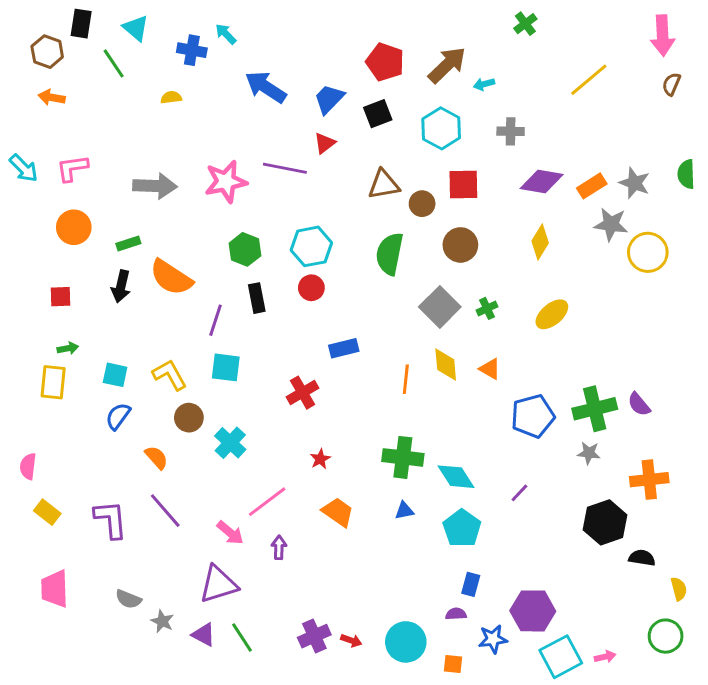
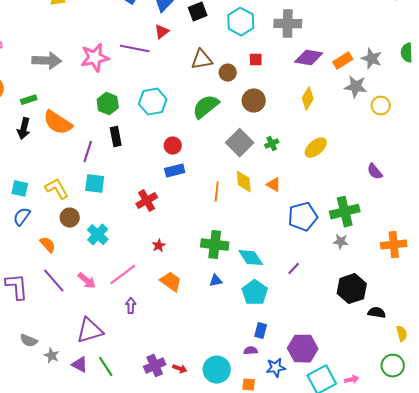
gray cross: (511, 131) -> (288, 24), size x1.5
red square: (463, 184) -> (256, 60), size x0.6
yellow circle: (648, 252) -> (381, 106), size x0.7
green semicircle: (390, 254) -> (206, 107), turned 40
red circle: (311, 288) -> (173, 146), moved
purple semicircle: (639, 404) -> (375, 172), moved
orange cross: (649, 480) -> (394, 245), moved
pink arrow: (230, 533) -> (87, 281), moved

